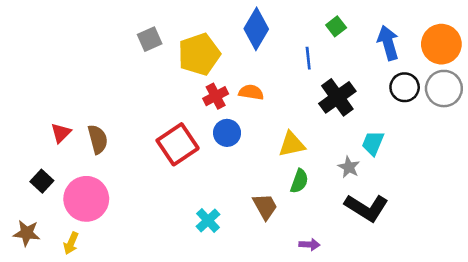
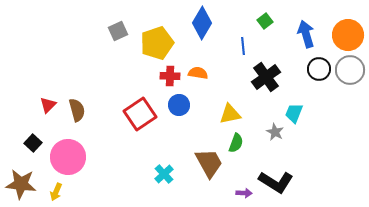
red cross: (216, 96) -> (170, 76), turned 30
brown trapezoid: (265, 206) -> (209, 163), size x1.4
black L-shape: (367, 208) -> (276, 182), moved
brown star: (27, 233) -> (21, 184), size x1.4

